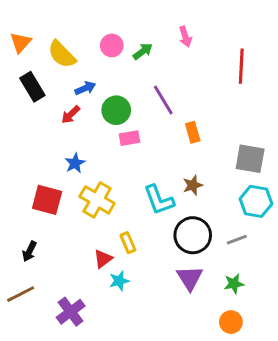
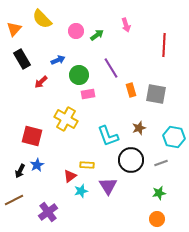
yellow semicircle: (62, 54) -> (42, 19), moved
red arrow: (71, 115) -> (41, 82), moved
gray square: (250, 159) -> (156, 94), moved
blue star: (75, 163) -> (37, 165), moved
brown star: (193, 185) -> (139, 128), moved
yellow cross: (97, 200) -> (66, 119), moved
yellow rectangle: (128, 243) -> (87, 165), turned -64
purple triangle: (190, 278) -> (108, 186), moved

